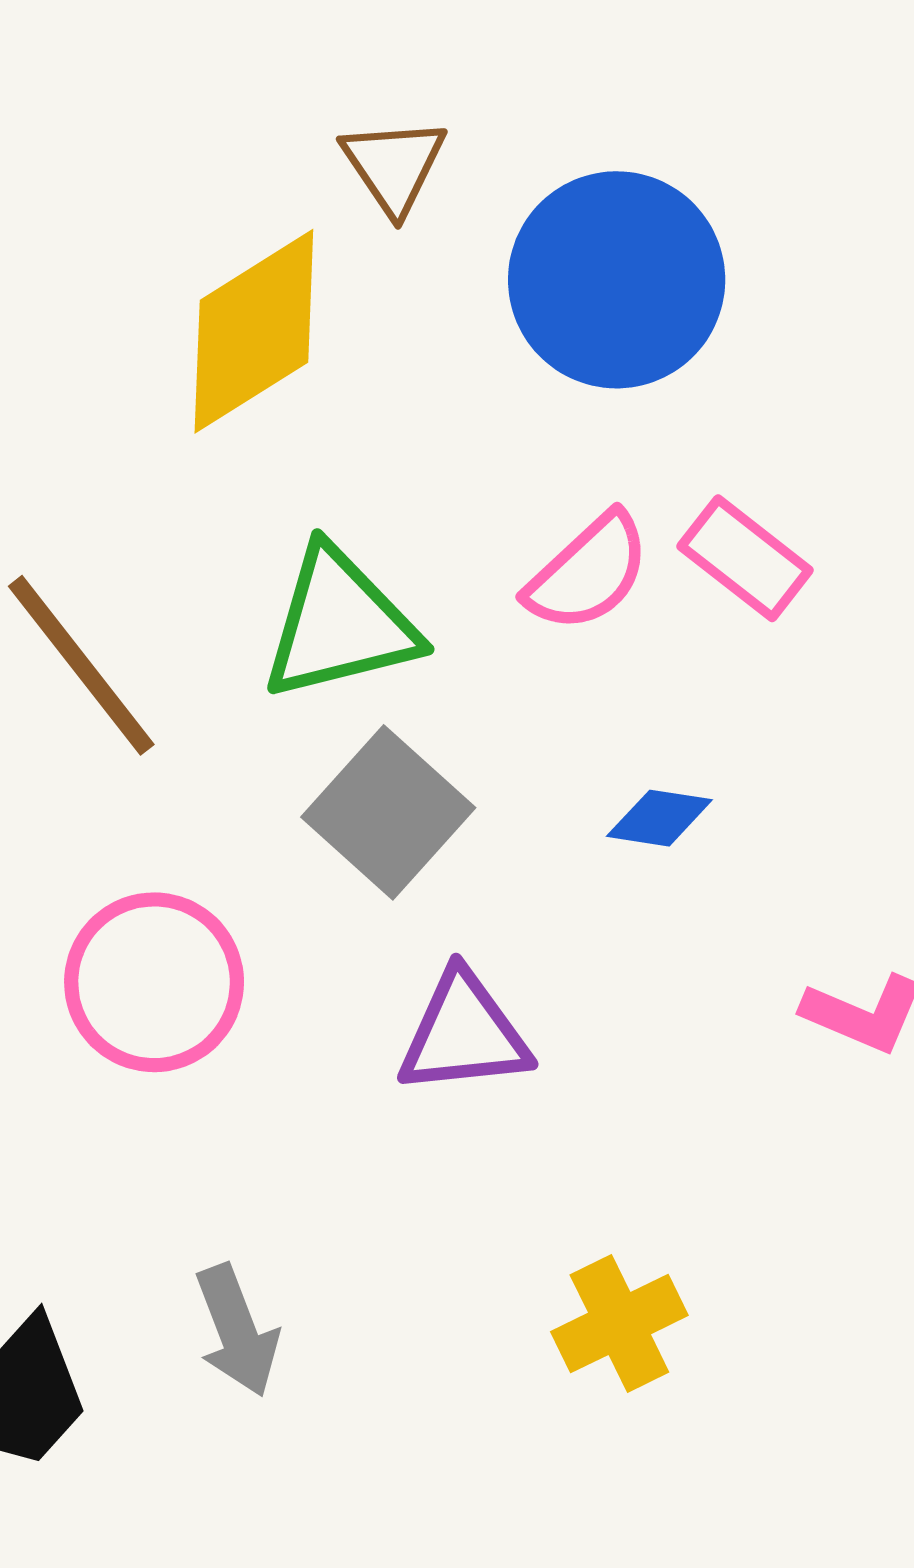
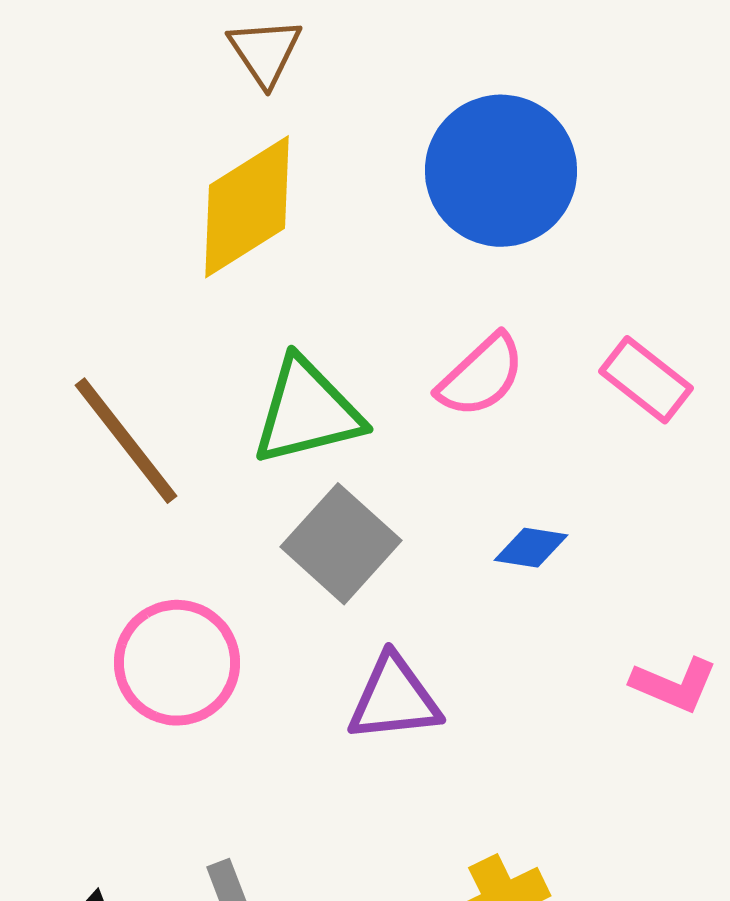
brown triangle: (394, 166) -> (265, 52), moved
pink rectangle: (745, 558) -> (646, 380), moved

